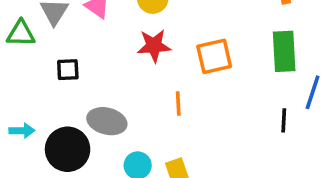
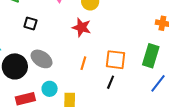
orange square: (214, 56) -> (115, 60), moved
black line: (284, 120) -> (111, 82), moved

